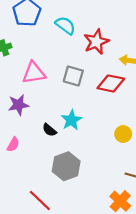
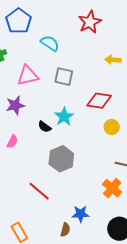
cyan semicircle: (65, 25) -> (50, 43), moved
red star: (96, 42) -> (90, 22), moved
red diamond: (111, 83) -> (99, 101), moved

